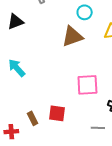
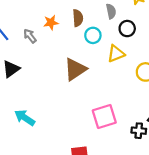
cyan circle: (85, 12) -> (93, 35), moved

